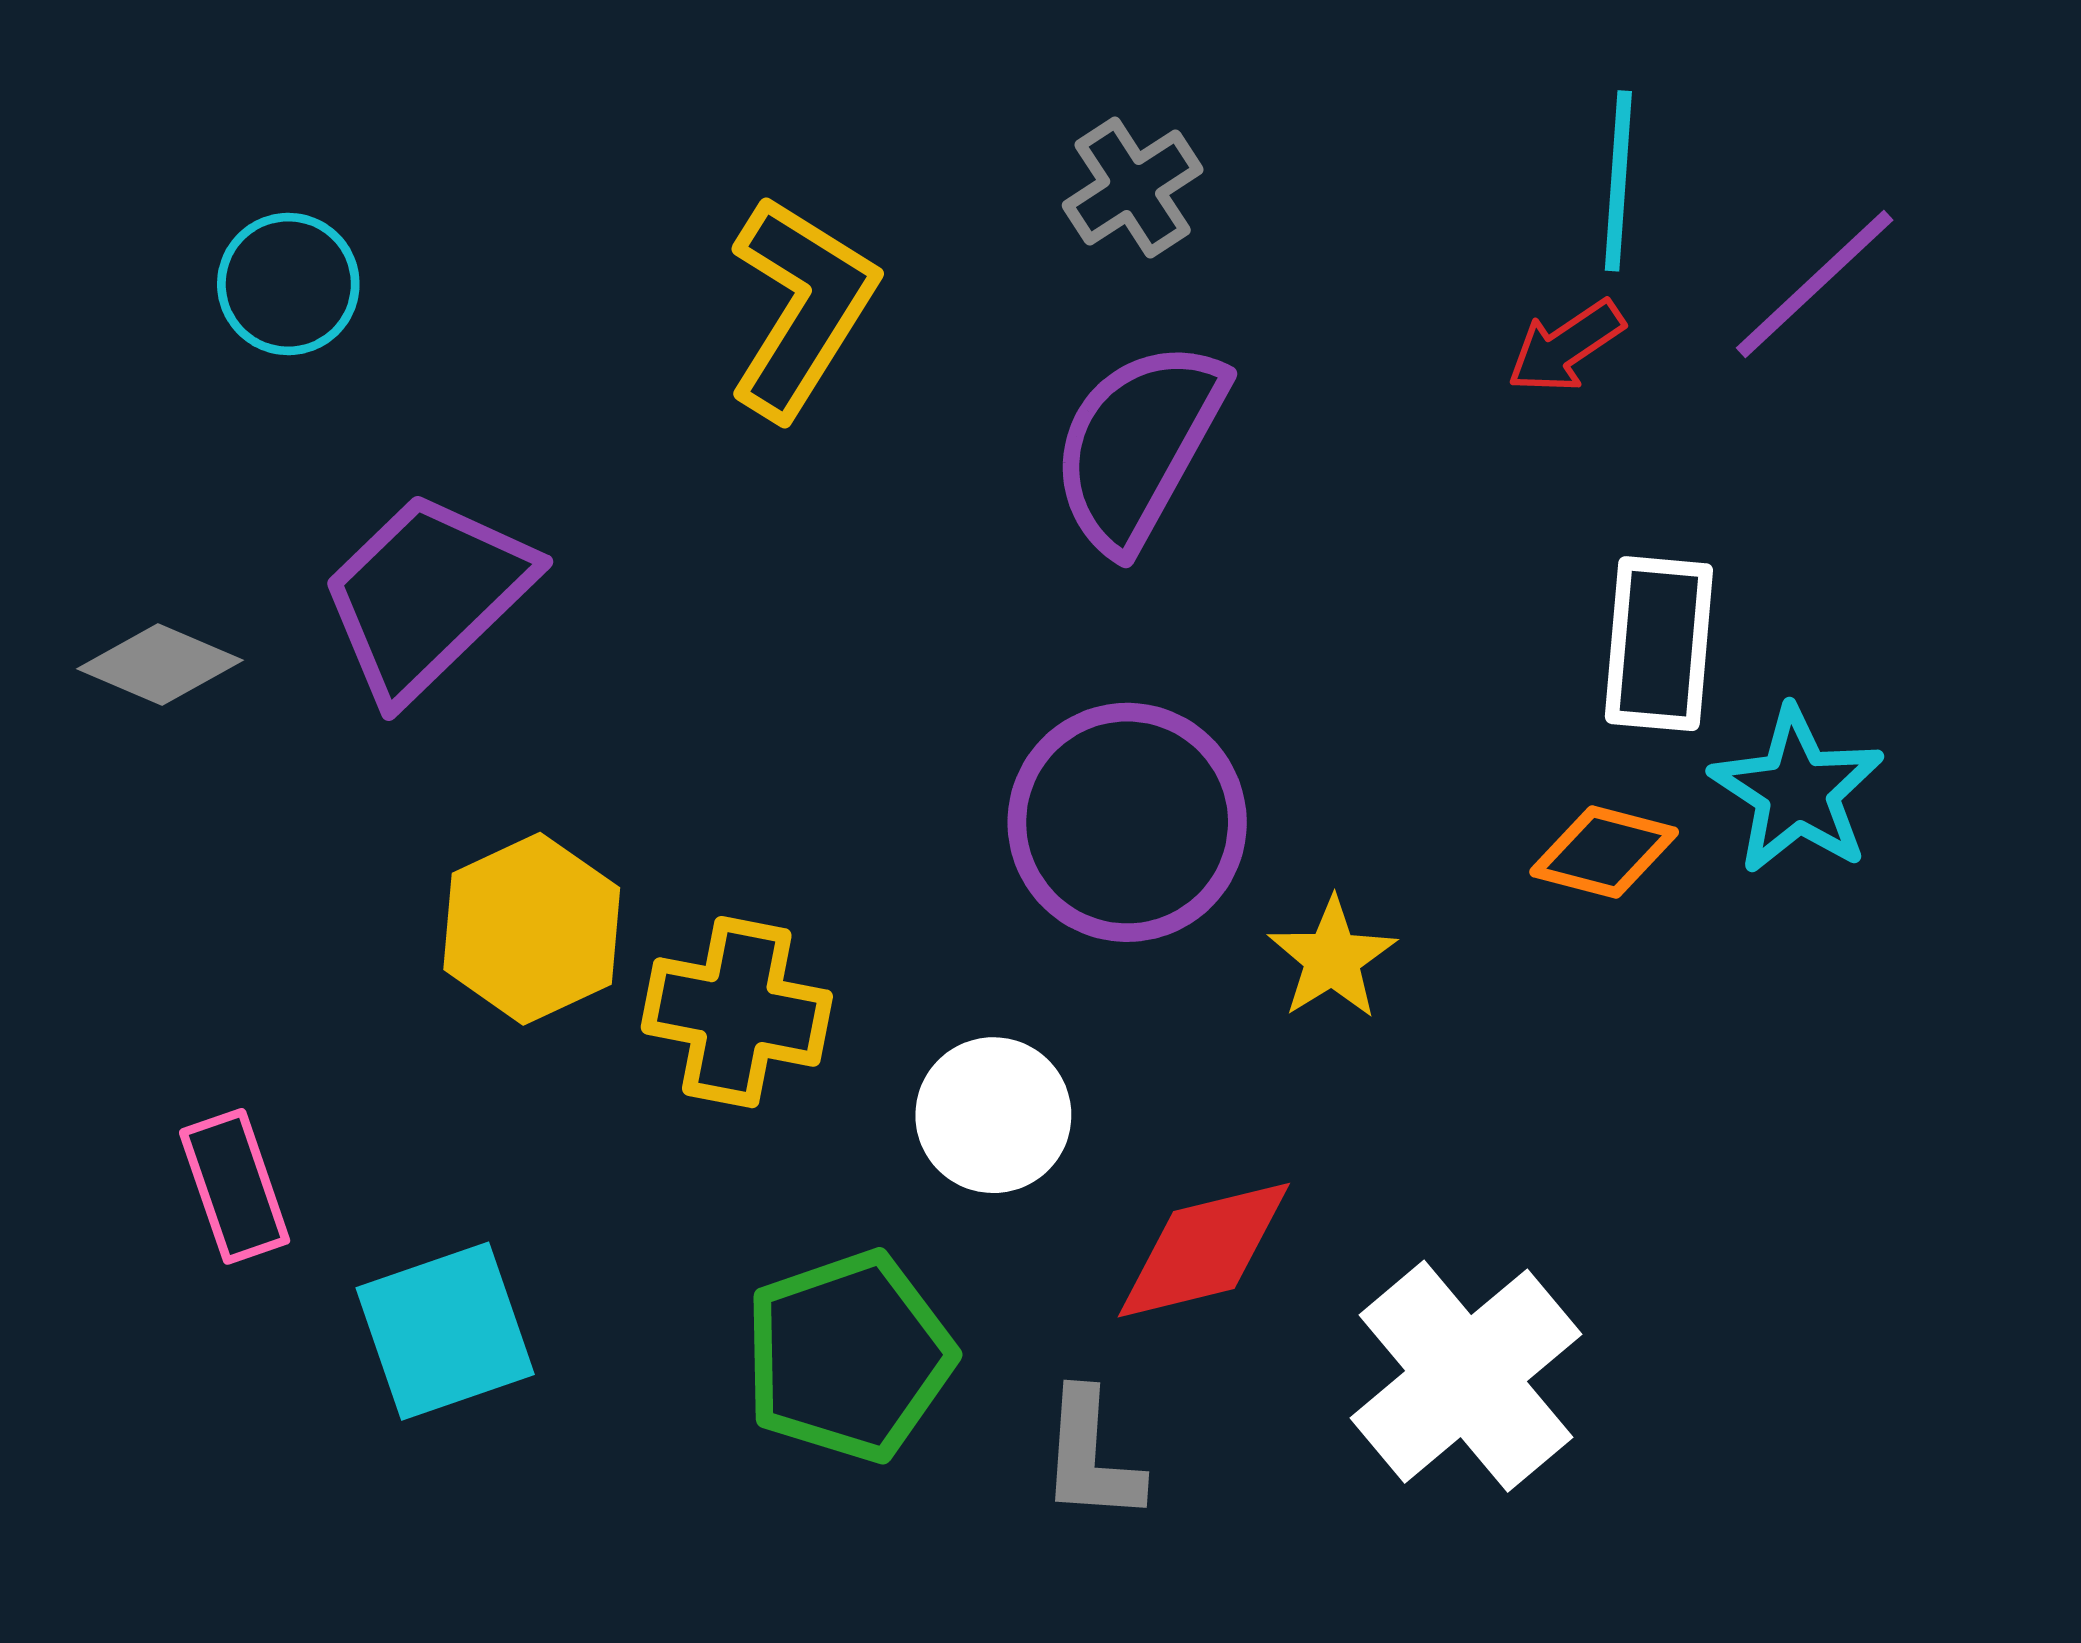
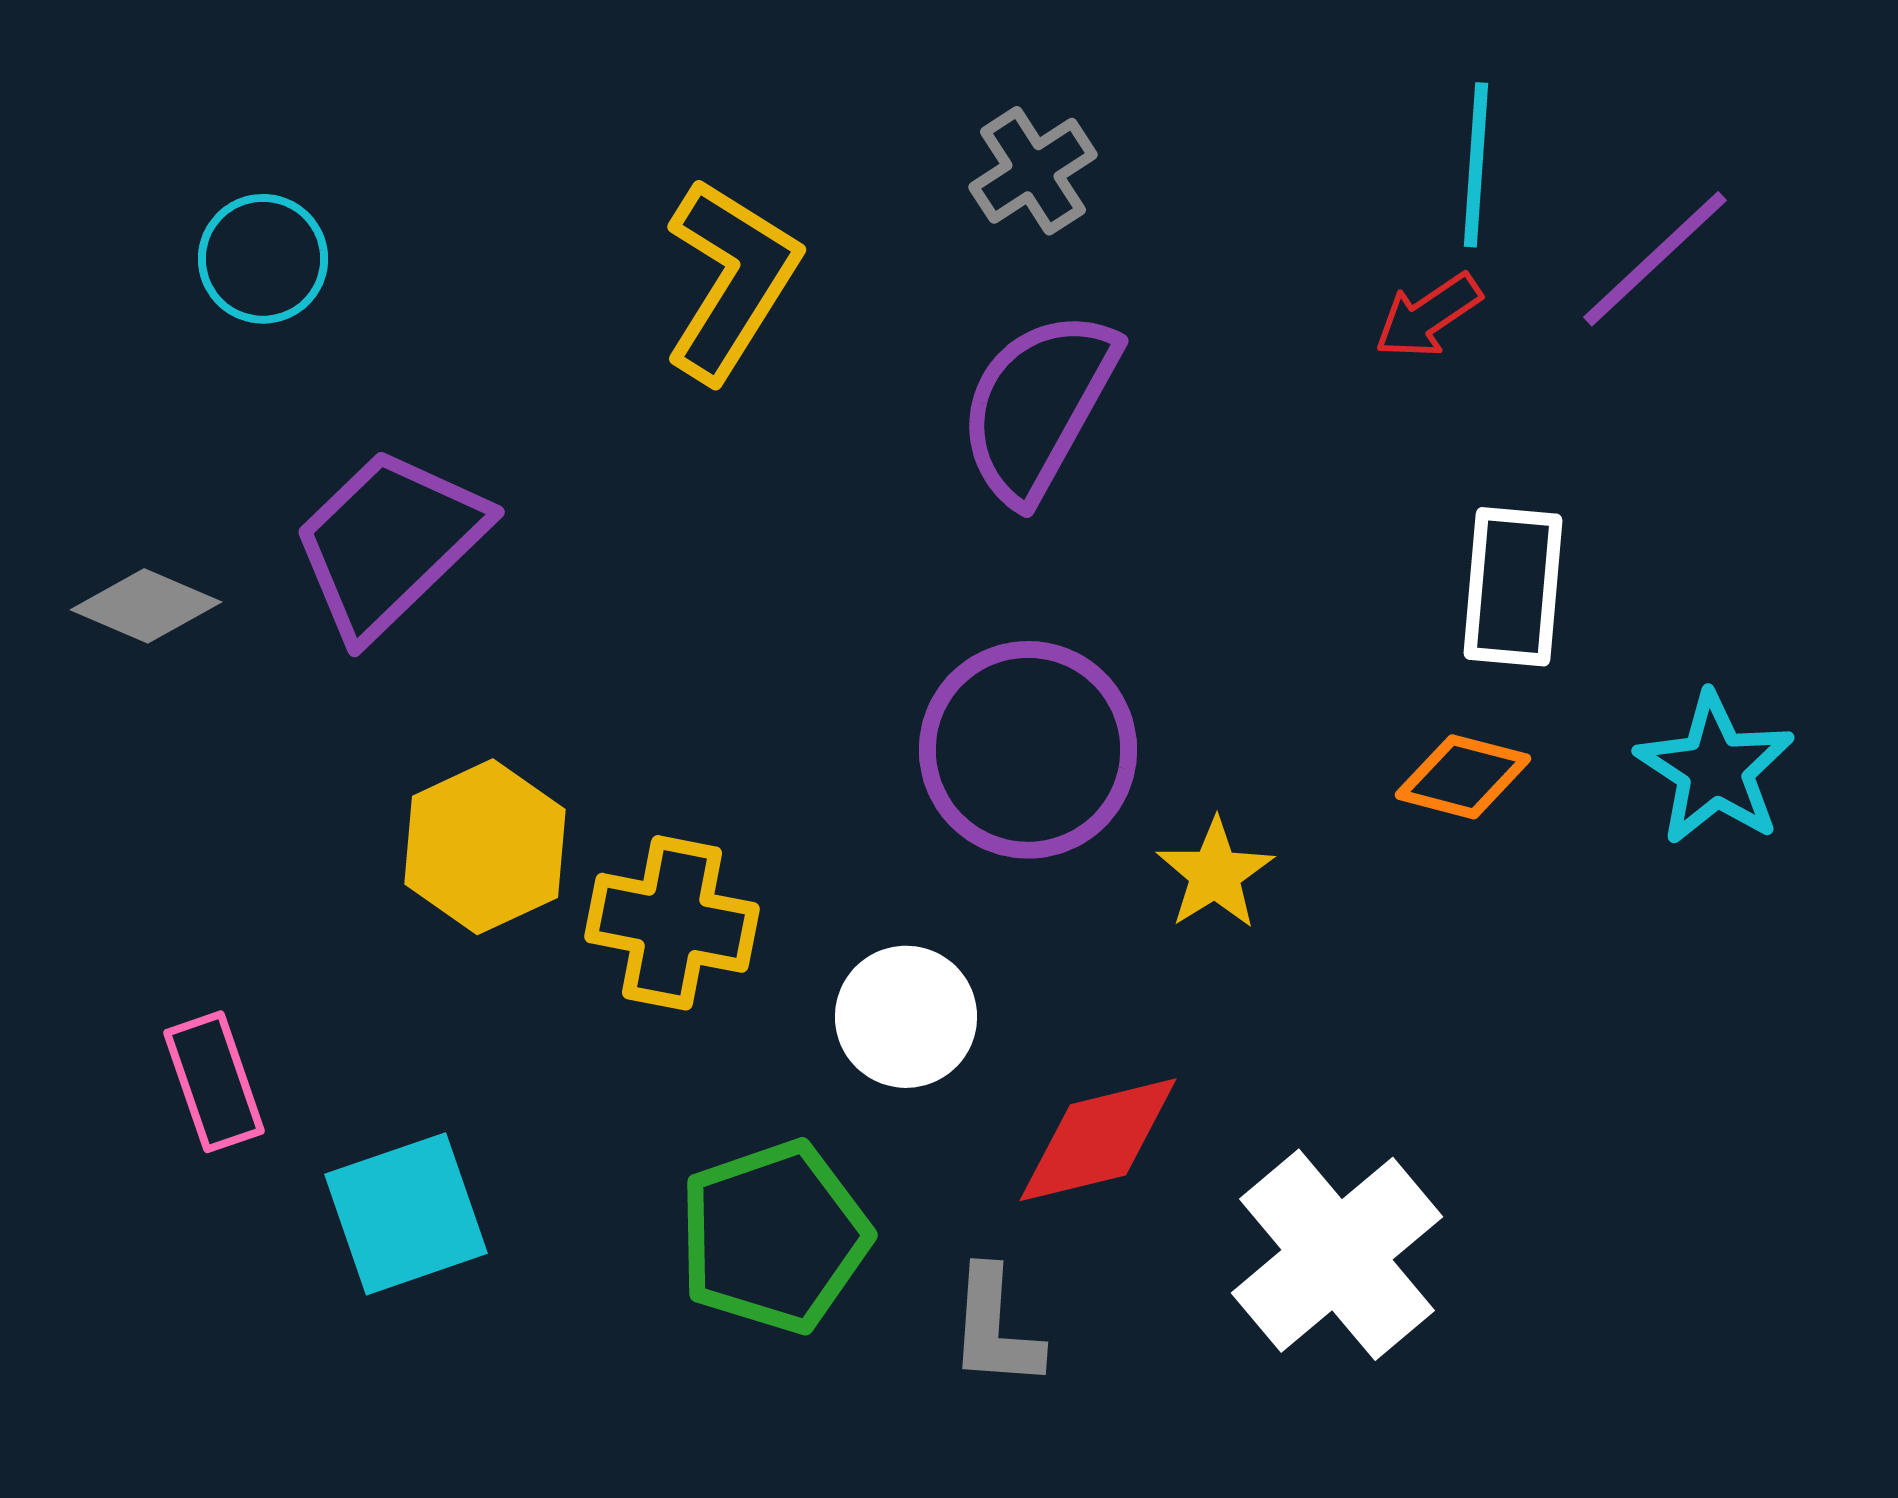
cyan star: (1797, 791) -> (1715, 769), moved

